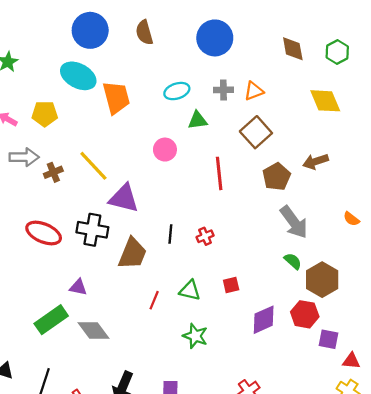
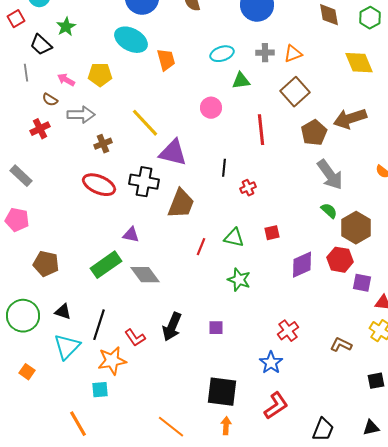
orange trapezoid: (116, 98) -> (166, 60), size x0.7
brown arrow: (316, 161) -> (350, 119), size x1.4
brown cross: (53, 172) -> (103, 144), moved
black line: (170, 234) -> (224, 168), moved

